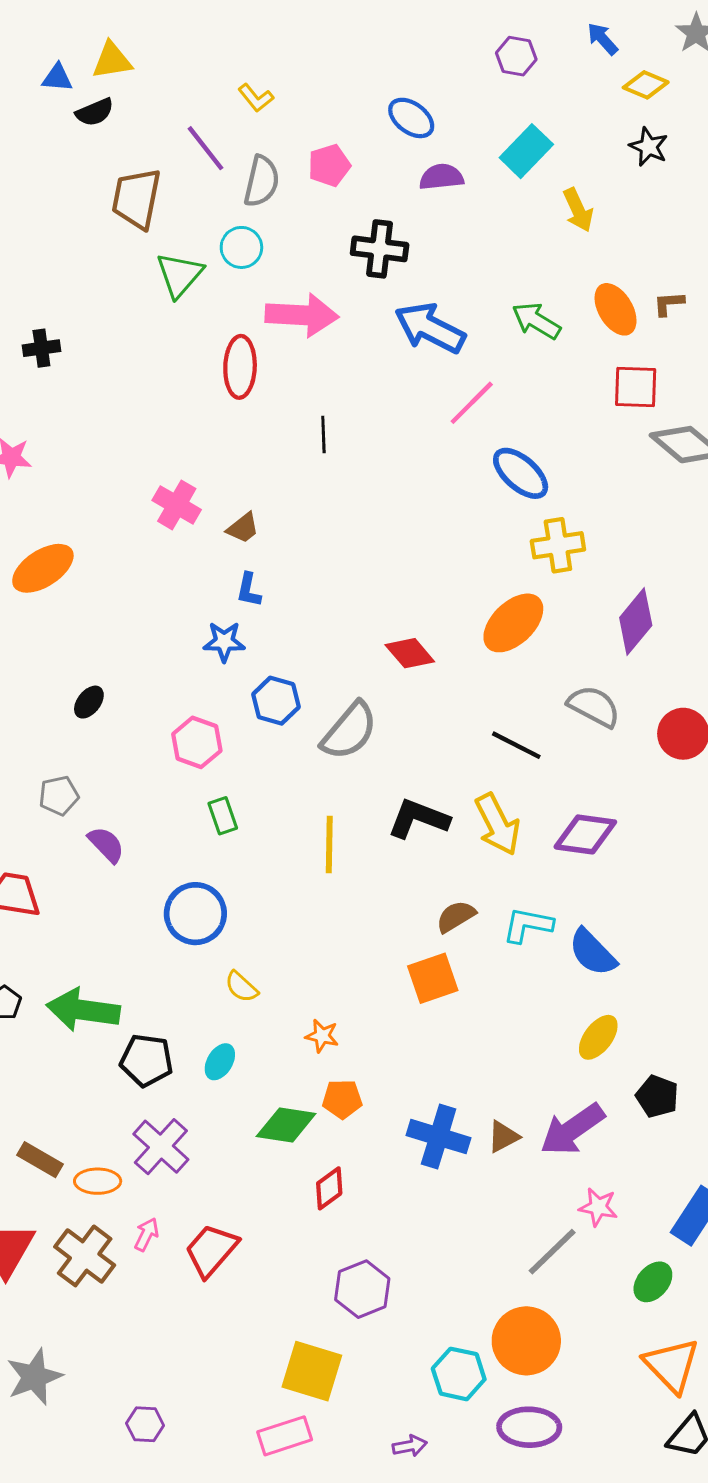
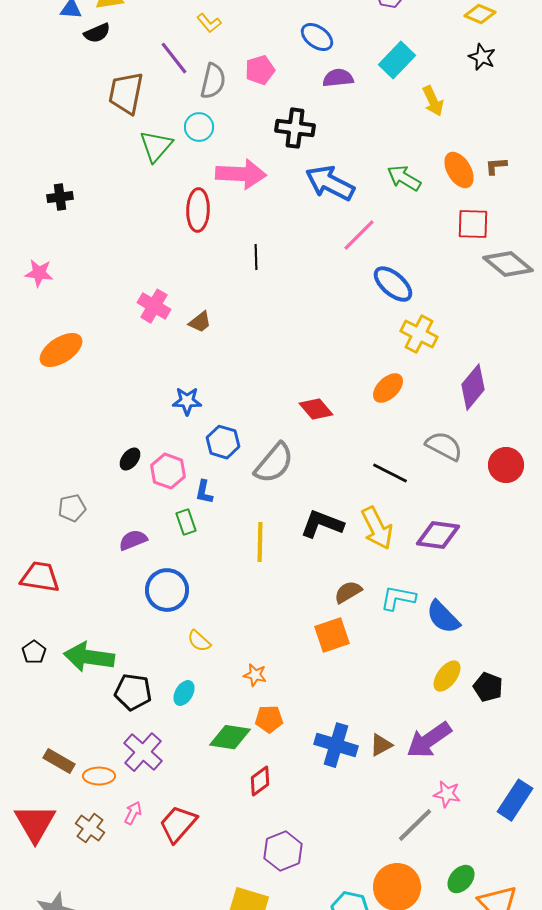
yellow cross: (558, 545) -> (419, 334), turned 36
blue L-shape: (249, 590) -> (204, 492), moved
orange ellipse: (513, 623) -> (388, 388), size x0.7
black ellipse: (89, 702) -> (130, 459), moved
purple semicircle: (106, 845) -> (133, 540), moved, turned -68
black pentagon: (657, 1096) -> (488, 687), moved
brown cross: (85, 1256) -> (90, 828), size x0.7
green ellipse: (653, 1282) -> (461, 879), moved

